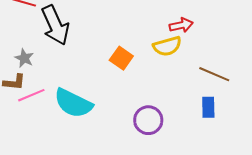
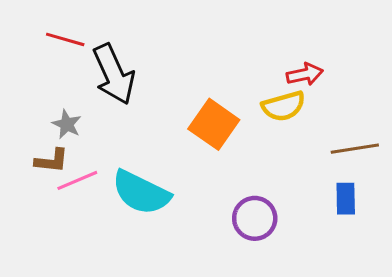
orange square: (121, 58) -> (214, 124), size x1.4
brown line: (214, 74) -> (355, 149), turned -32

